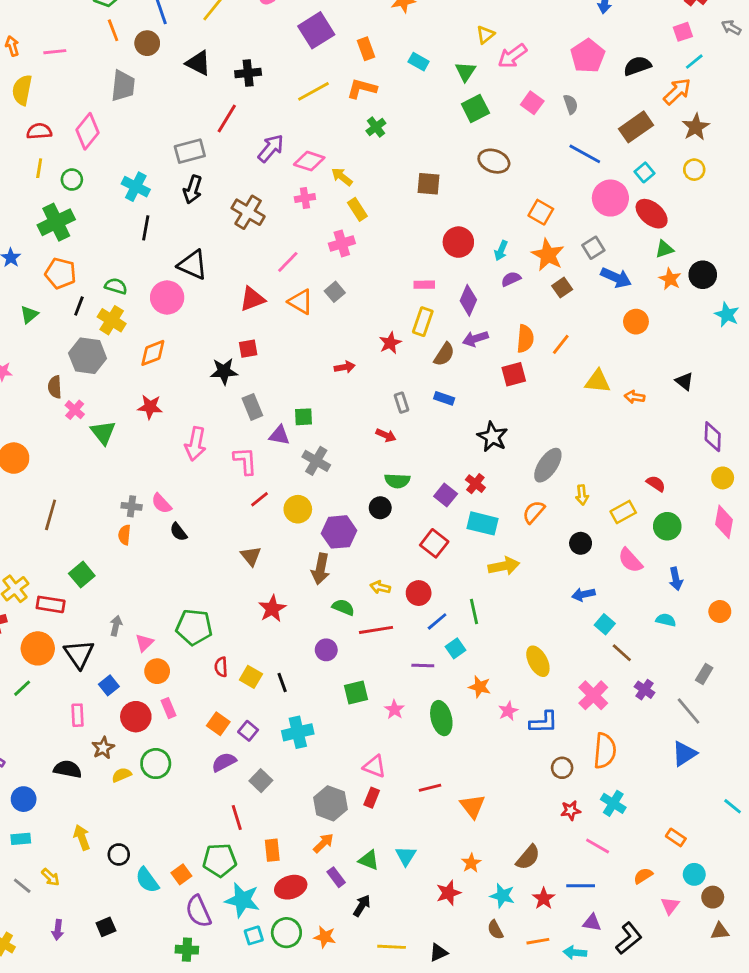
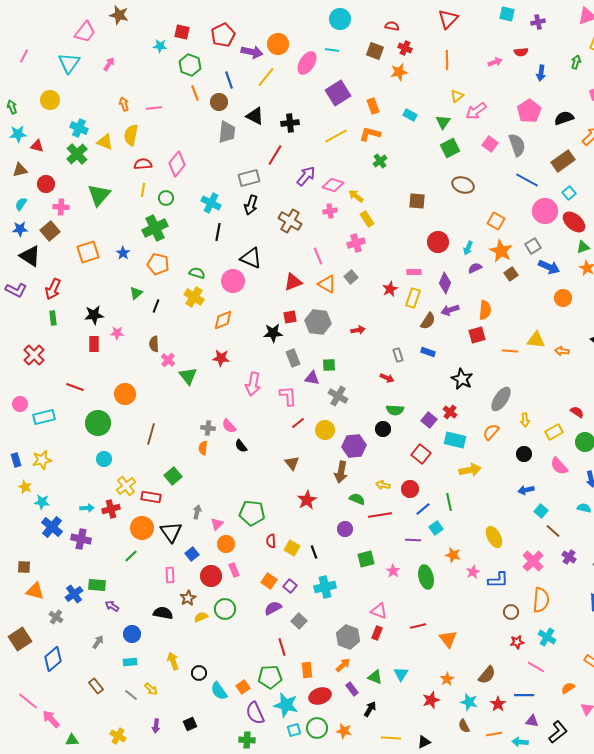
gray trapezoid: (123, 86) -> (227, 132), moved
gray semicircle: (571, 104) -> (517, 145), size x1.6
pink line: (288, 262) -> (318, 256), turned -66
black line: (79, 306) -> (156, 306), moved
red star: (390, 343) -> (390, 289), moved
orange line: (561, 344) -> (510, 351), moved, turned 56
gray hexagon: (88, 356) -> (318, 322), moved

